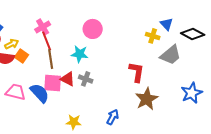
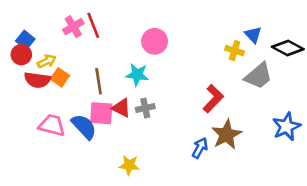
pink cross: (43, 27) -> (73, 27), moved
red line: (47, 41) -> (93, 25), moved
red L-shape: (137, 72) -> (213, 99), turned 35
gray cross: (86, 79) -> (145, 108), turned -32
blue arrow: (113, 117) -> (200, 148), moved

